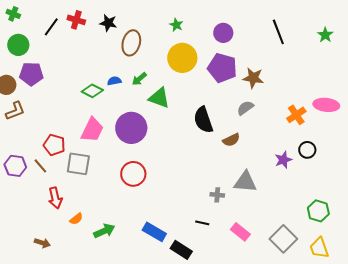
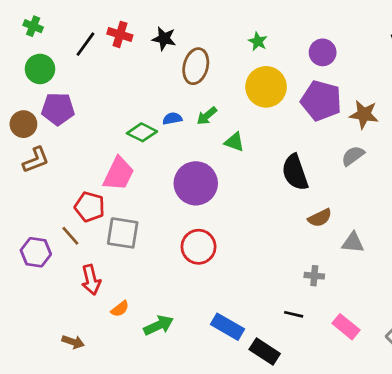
green triangle: (159, 98) -> (234, 142), size x0.7
pink trapezoid: (92, 130) -> (119, 174), moved
brown semicircle: (231, 140) -> (320, 218), moved
purple hexagon: (15, 166) -> (36, 252), moved
gray triangle: (245, 182) -> (353, 243), moved, size x0.7

